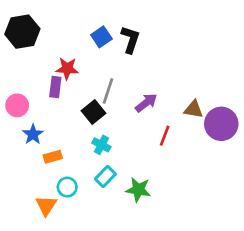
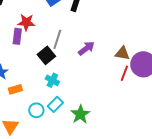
red line: (165, 136) -> (124, 73), moved
cyan circle: (67, 187) -> (36, 110), moved
green star: (138, 190) -> (80, 114), turned 30

